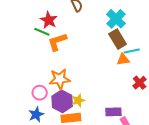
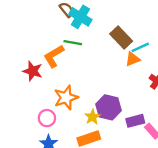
cyan cross: (116, 19) -> (80, 17), moved
red star: (49, 20) -> (33, 71), moved
green line: (42, 32) -> (73, 43), moved
purple hexagon: (62, 101) -> (109, 107), moved

